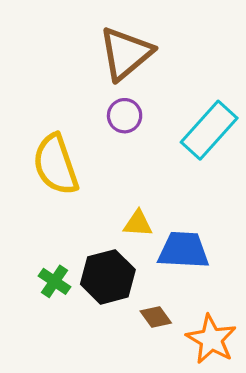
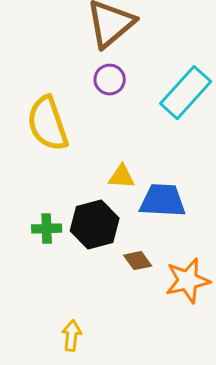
green cross: (54, 281) -> (47, 229), turned -36
orange star: (211, 339) -> (188, 281), turned 30

